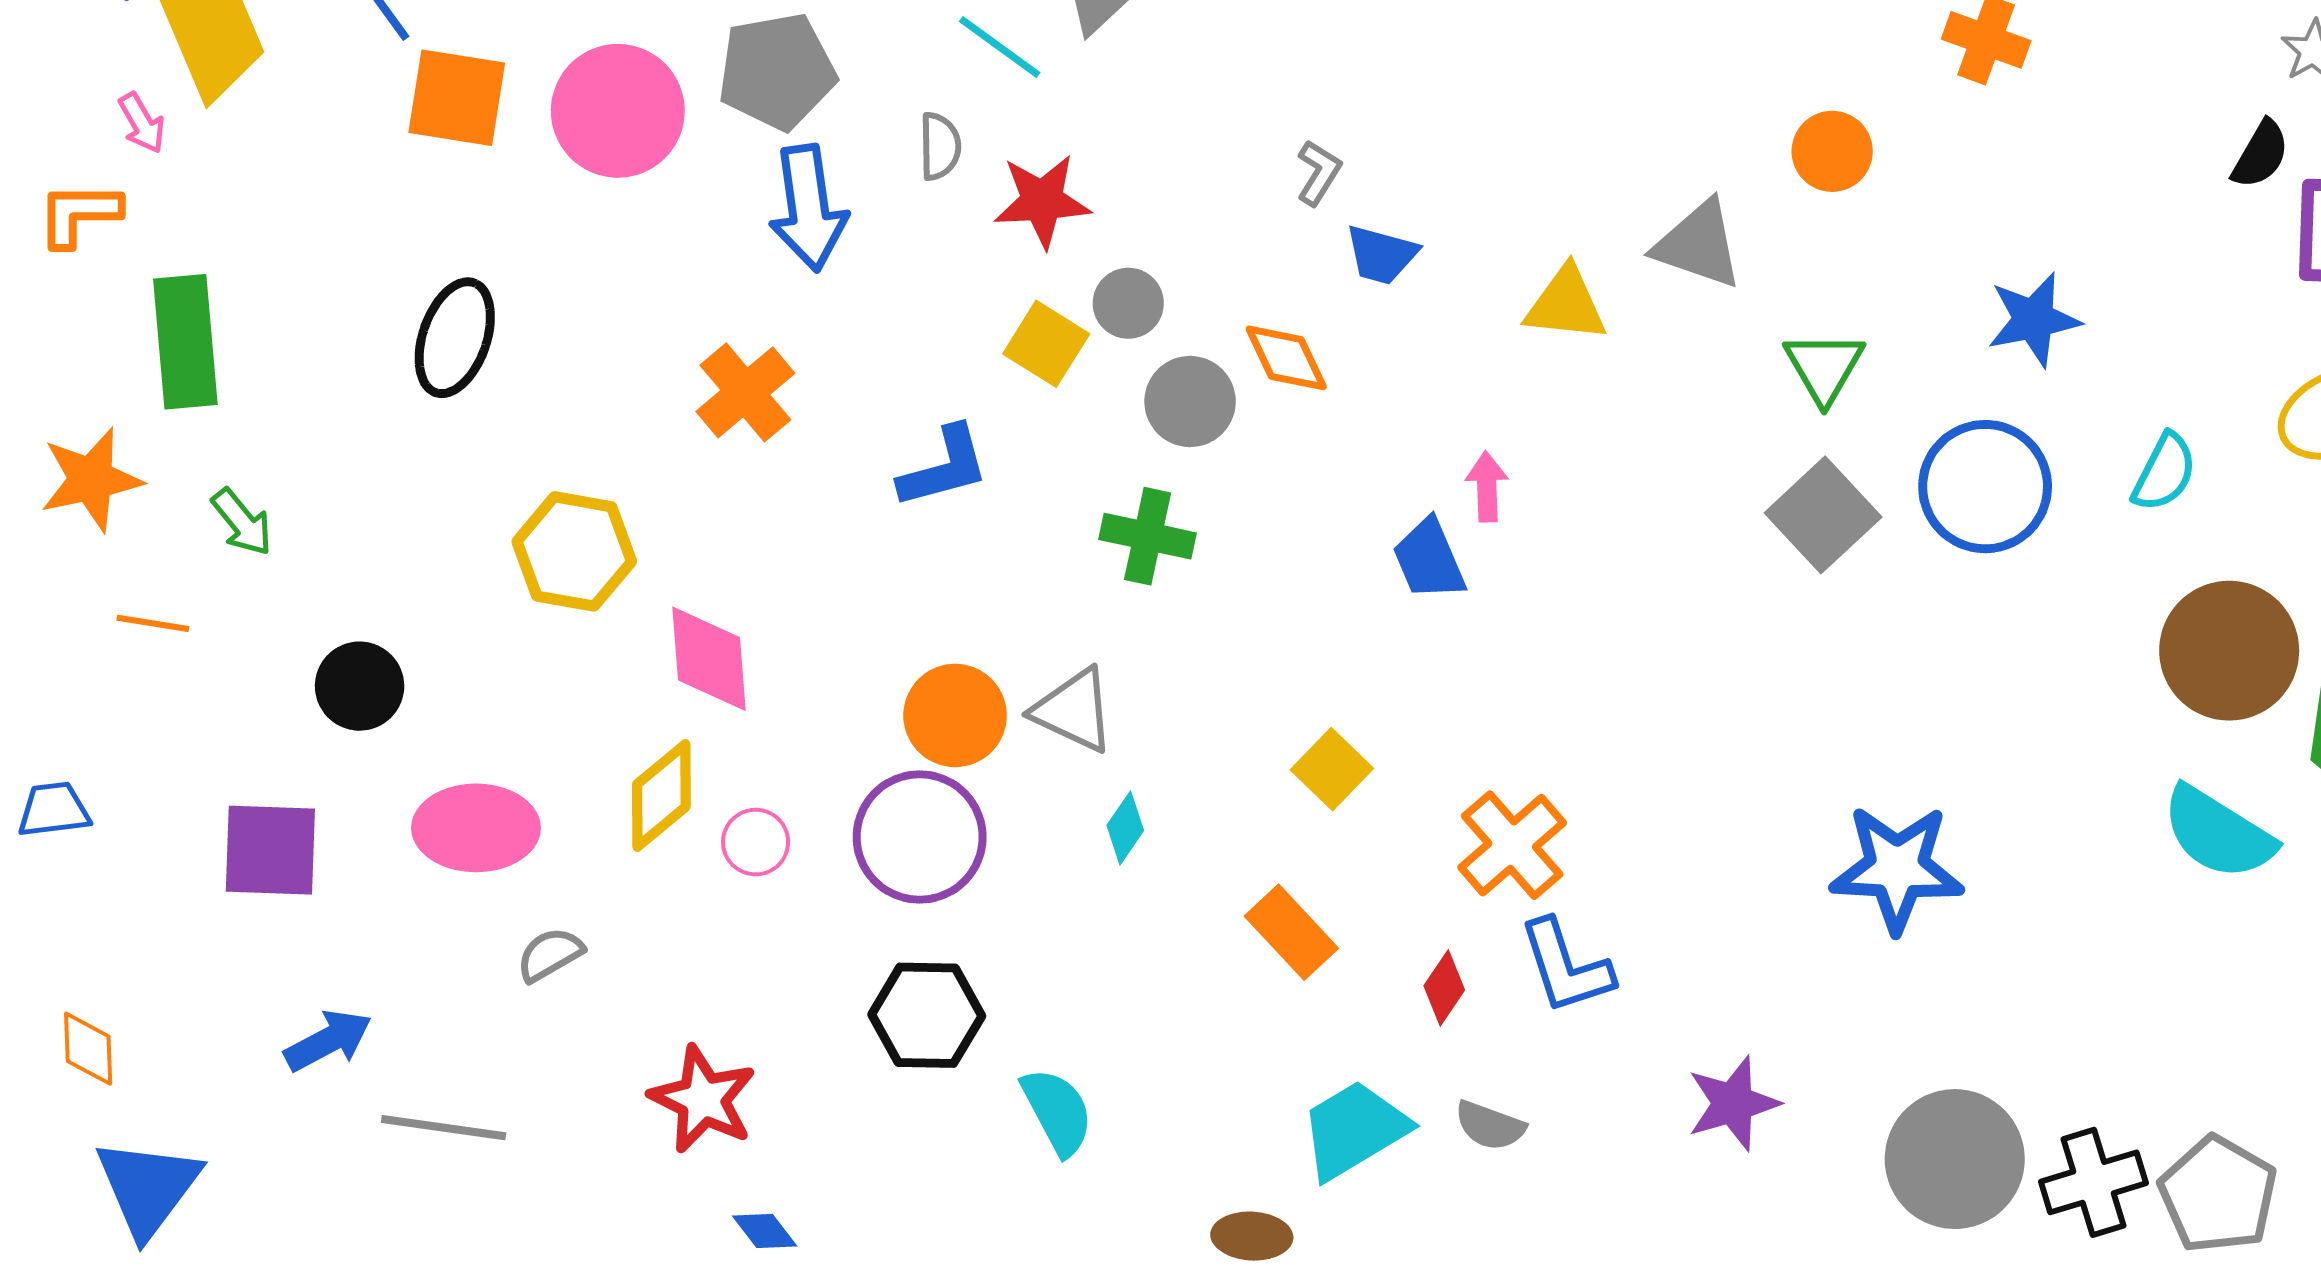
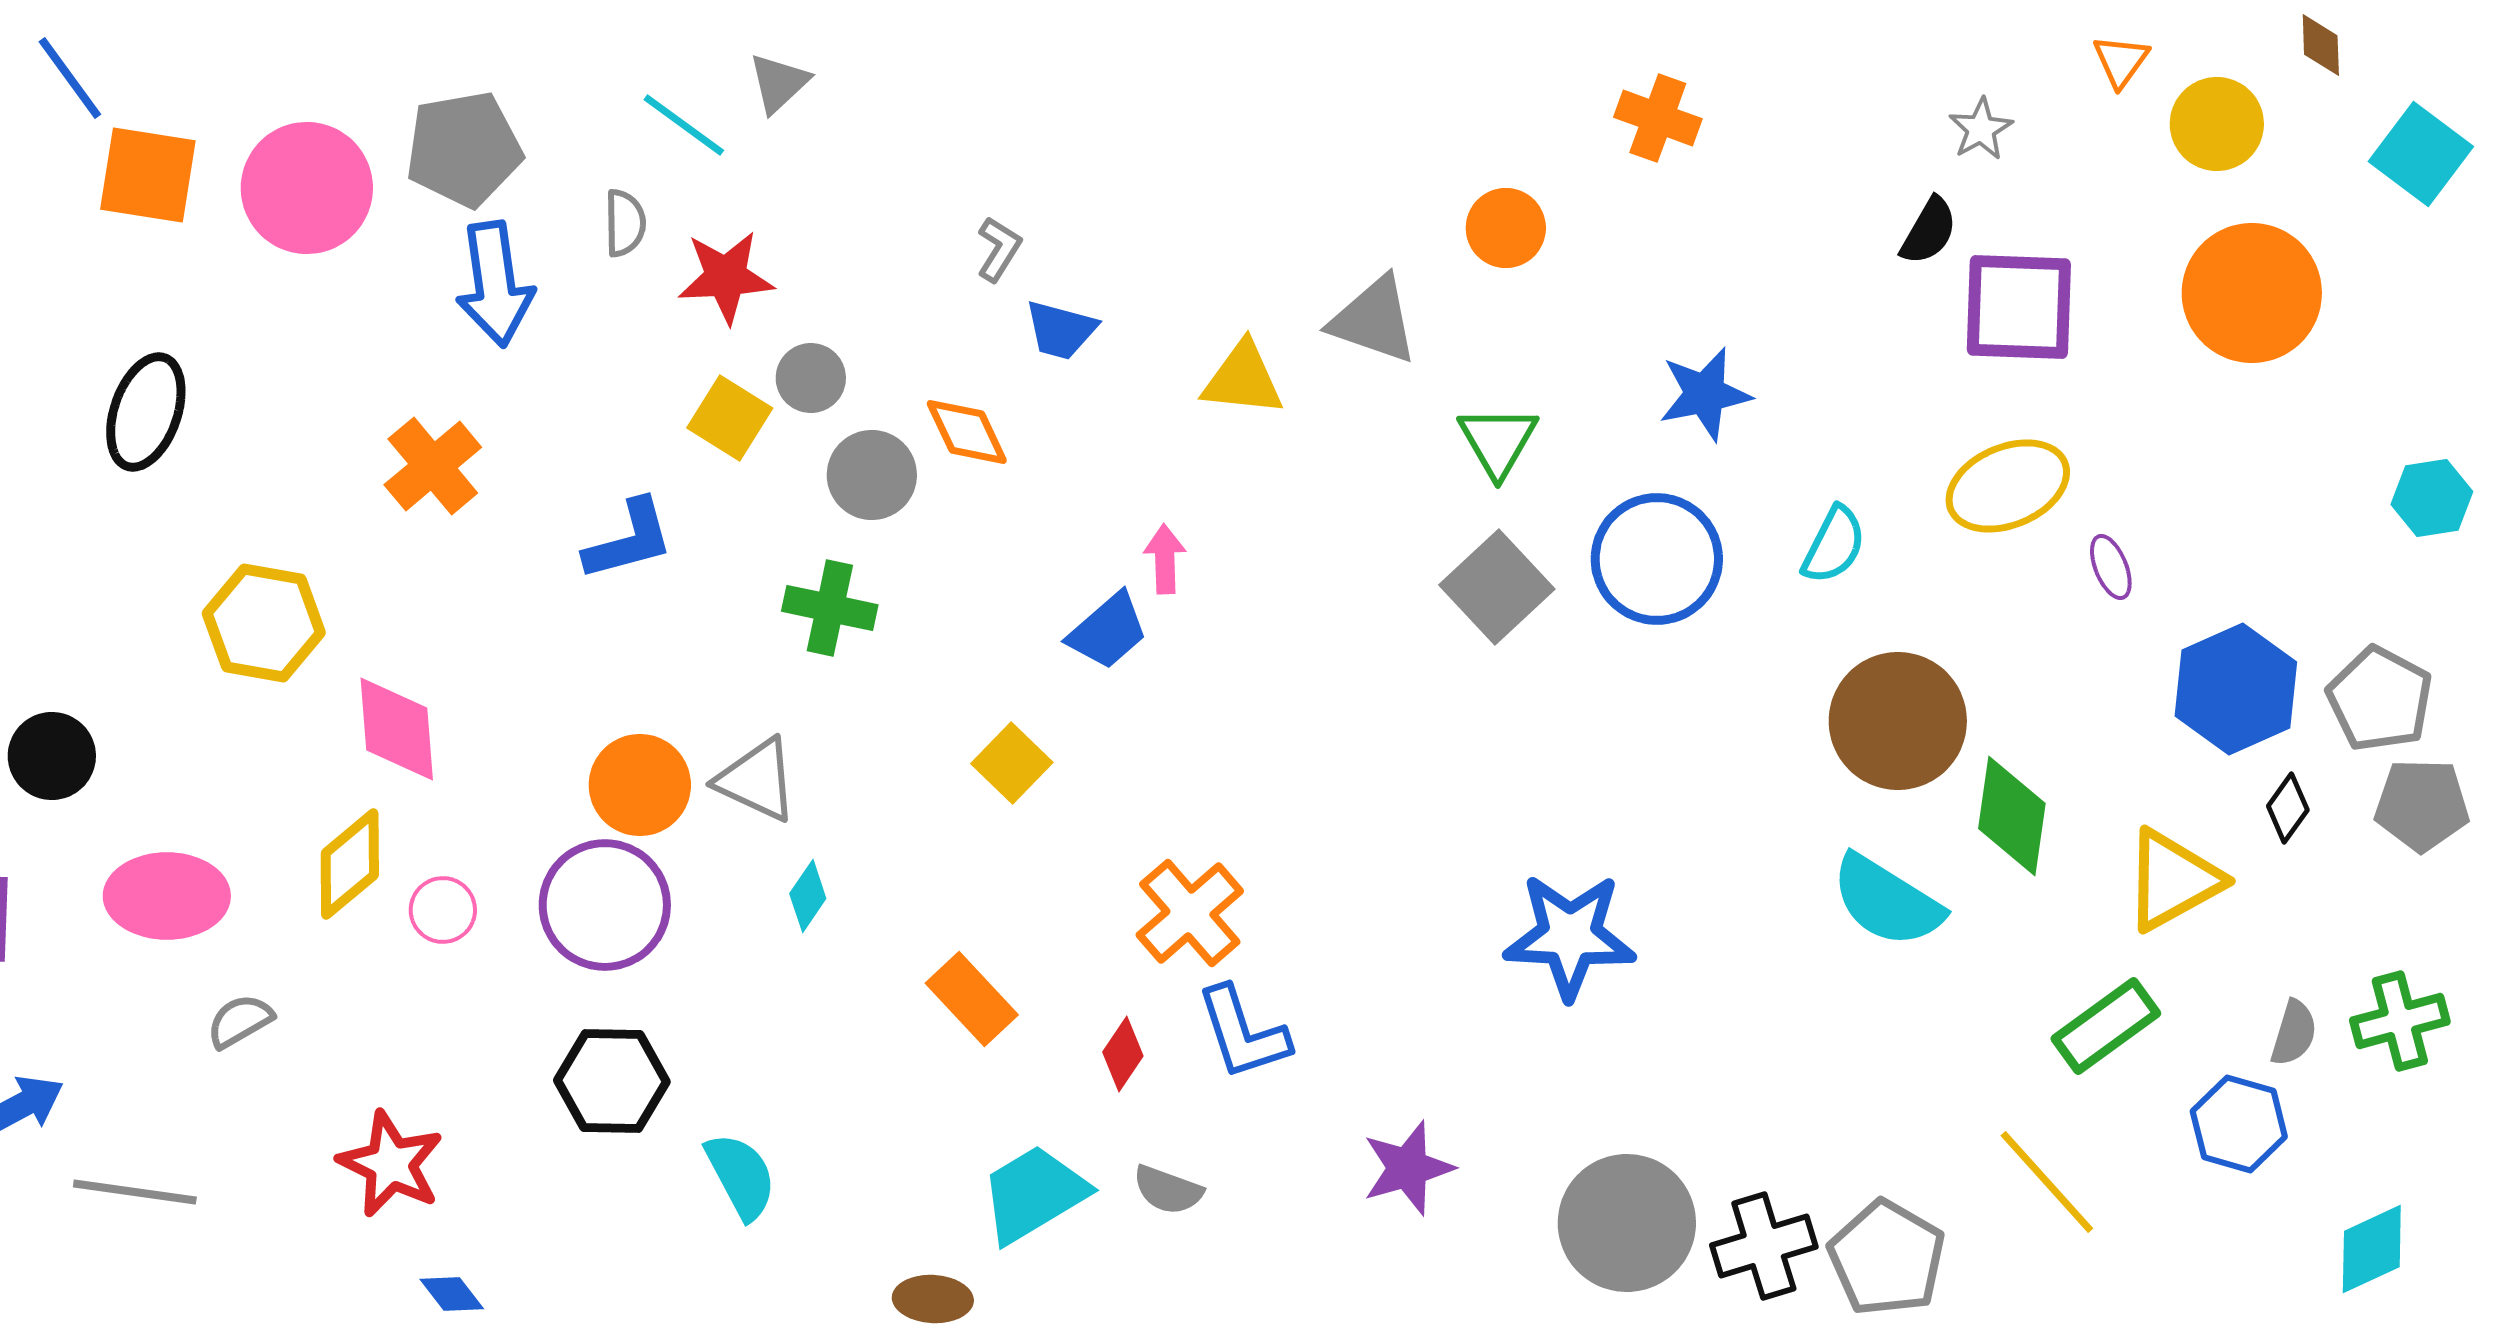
blue trapezoid: (1429, 559) -> (1108, 631), turned -108
yellow square: (1332, 769) -> (1012, 763), moved

